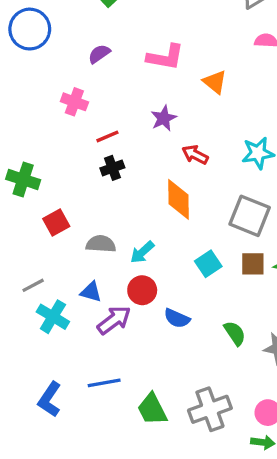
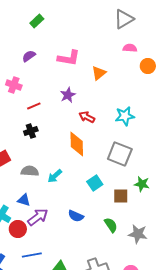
orange triangle: (215, 82) -> (99, 73), turned 42
black cross: (112, 168) -> (31, 131), moved
brown square: (253, 264) -> (121, 196), moved
red circle: (142, 290) -> (18, 229), moved

